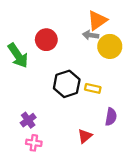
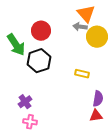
orange triangle: (97, 20) -> (86, 14), turned -36
black hexagon: (67, 84) -> (39, 61), moved
red triangle: (85, 136) -> (96, 116), moved, turned 32

